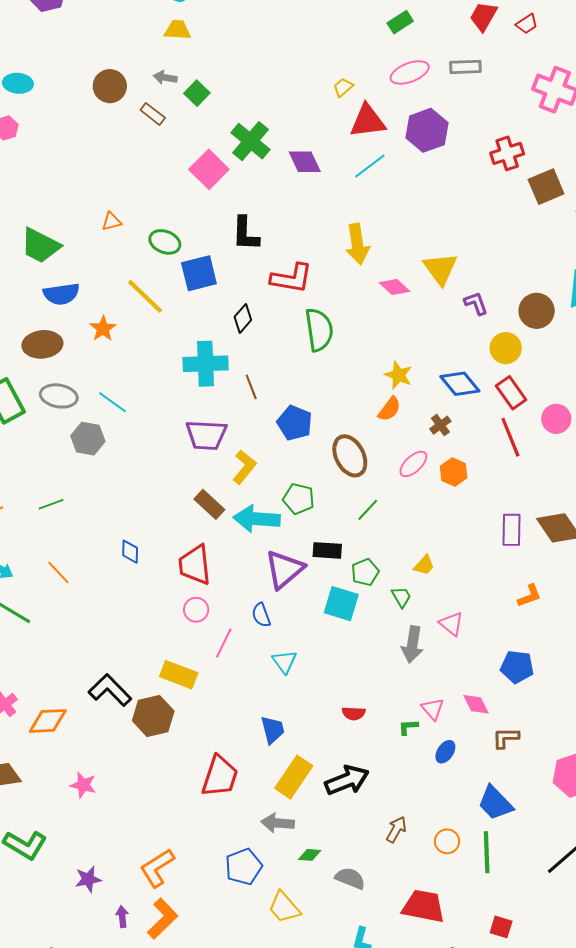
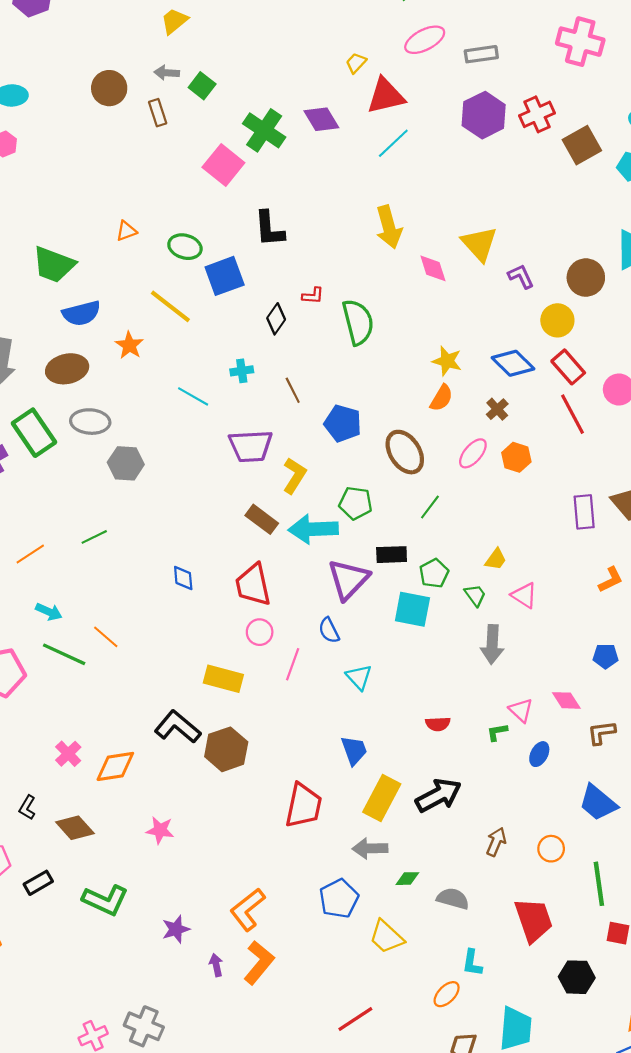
yellow trapezoid: (177, 30) -> (174, 21), turned -36
gray rectangle: (465, 67) -> (481, 54), moved
brown rectangle: (153, 114) -> (158, 113), turned 40
purple hexagon: (427, 130) -> (484, 115), moved
purple diamond: (305, 162) -> (321, 119), moved
red L-shape: (292, 278) -> (313, 296), moved, size x0.5
pink diamond: (395, 287) -> (433, 268), turned 36
cyan cross: (206, 364) -> (242, 371), size x0.5
cyan line: (113, 402) -> (193, 396), moved
orange line: (58, 573) -> (106, 637), moved
pink triangle: (451, 624) -> (524, 595), moved
blue pentagon: (517, 667) -> (605, 656), size x0.7
yellow rectangle: (179, 675) -> (223, 679), moved
green line: (487, 852) -> (599, 884), moved
red trapezoid: (423, 906) -> (534, 920), turned 66

